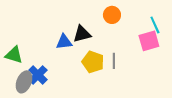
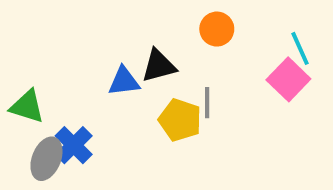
pink square: (149, 41) -> (288, 79), turned -30
gray line: (114, 61) -> (207, 103), moved

